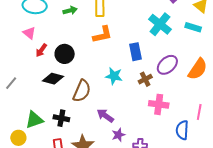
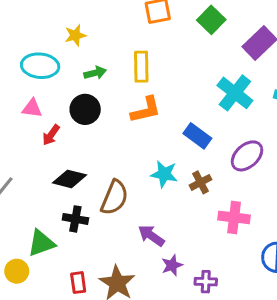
pink triangle: (29, 33) -> (32, 108), turned -32
blue rectangle: (136, 52) -> (197, 136), turned -42
black circle: (65, 54) -> (85, 109), moved
brown cross: (145, 79) -> (201, 182), moved
black cross: (61, 118) -> (75, 219), moved

